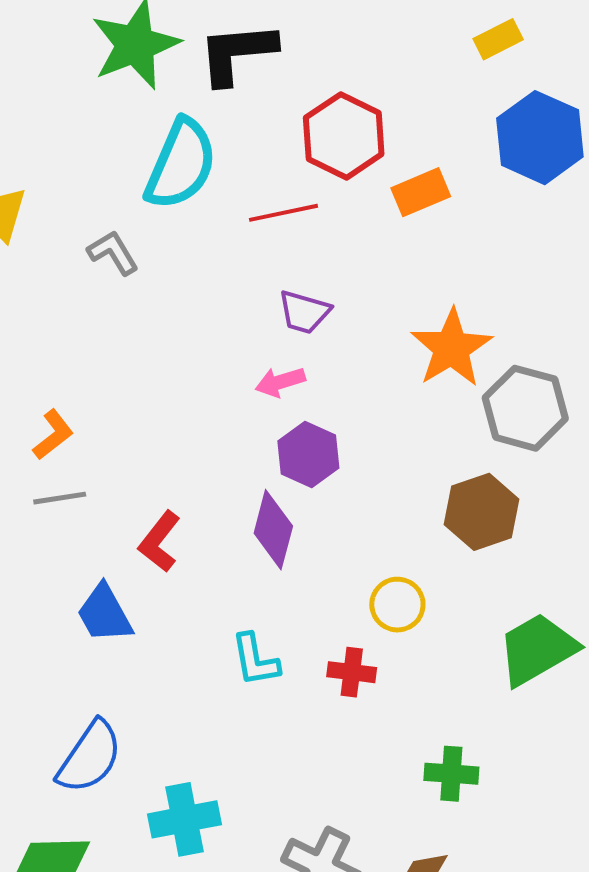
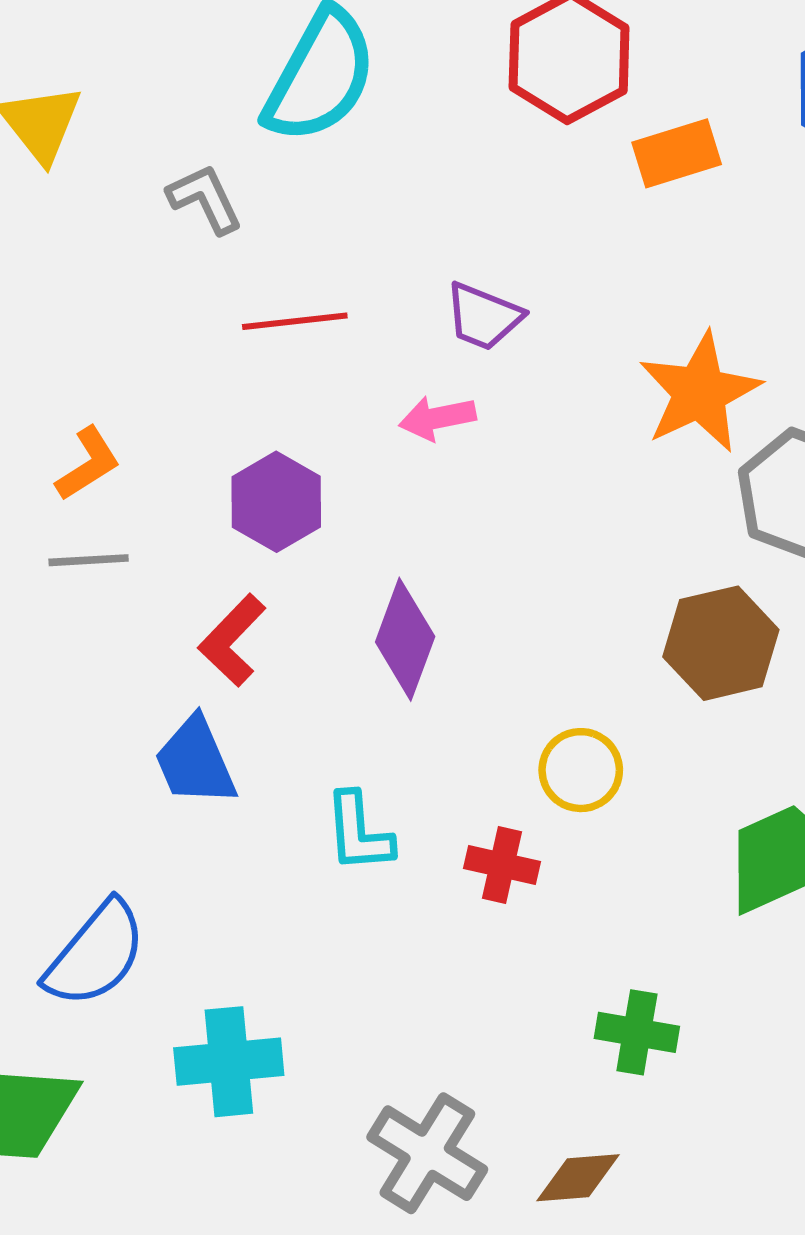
red line: (283, 213) -> (295, 321), moved
purple hexagon: (308, 454) -> (276, 502), moved
blue trapezoid: (105, 614) -> (195, 762), moved

